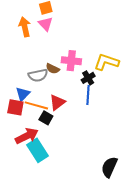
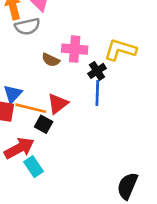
gray semicircle: (38, 75) -> (27, 26), moved
cyan rectangle: (38, 150) -> (34, 167), size x0.7

